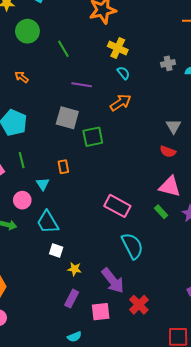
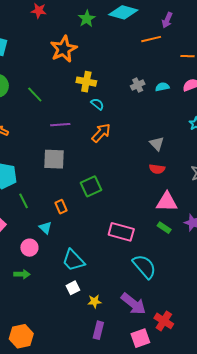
green square: (93, 137) -> (91, 186), moved
green line: (22, 160) -> (24, 201), moved
cyan trapezoid: (48, 222) -> (73, 260), moved
white square: (56, 250) -> (73, 288), turned -32
pink square: (101, 312) -> (140, 338), moved

